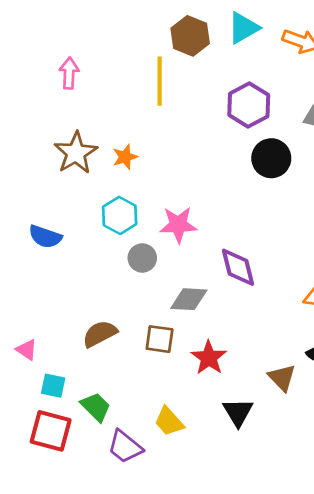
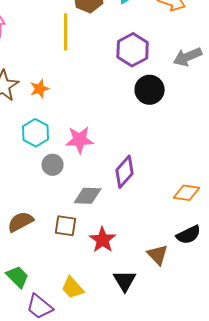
purple diamond: (238, 267) -> (125, 172), turned 56

